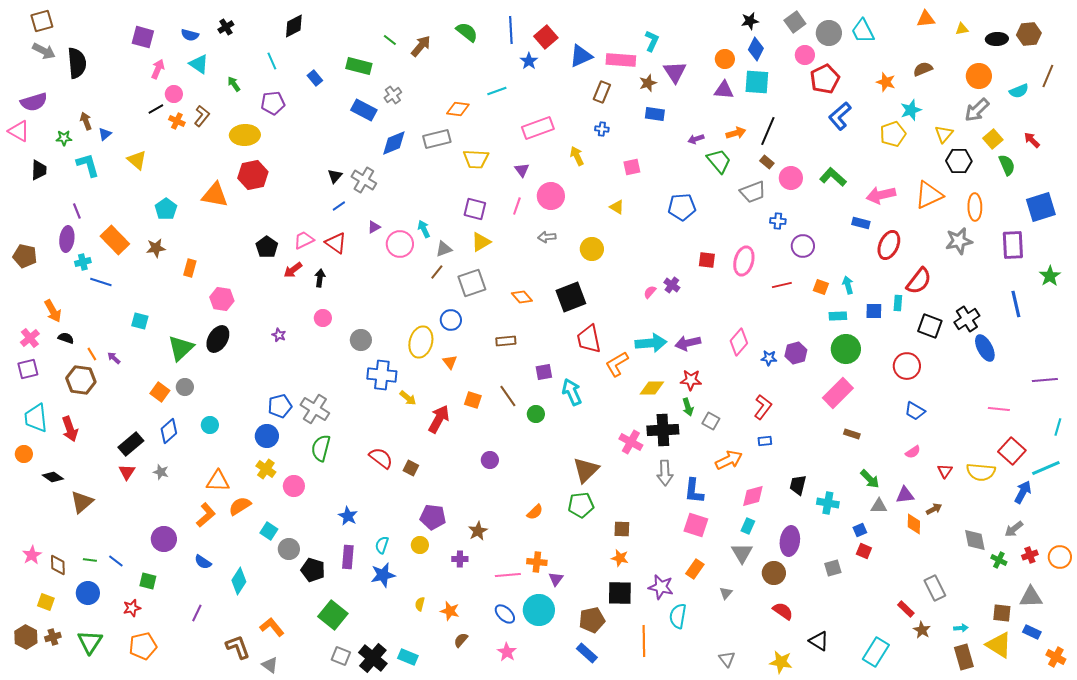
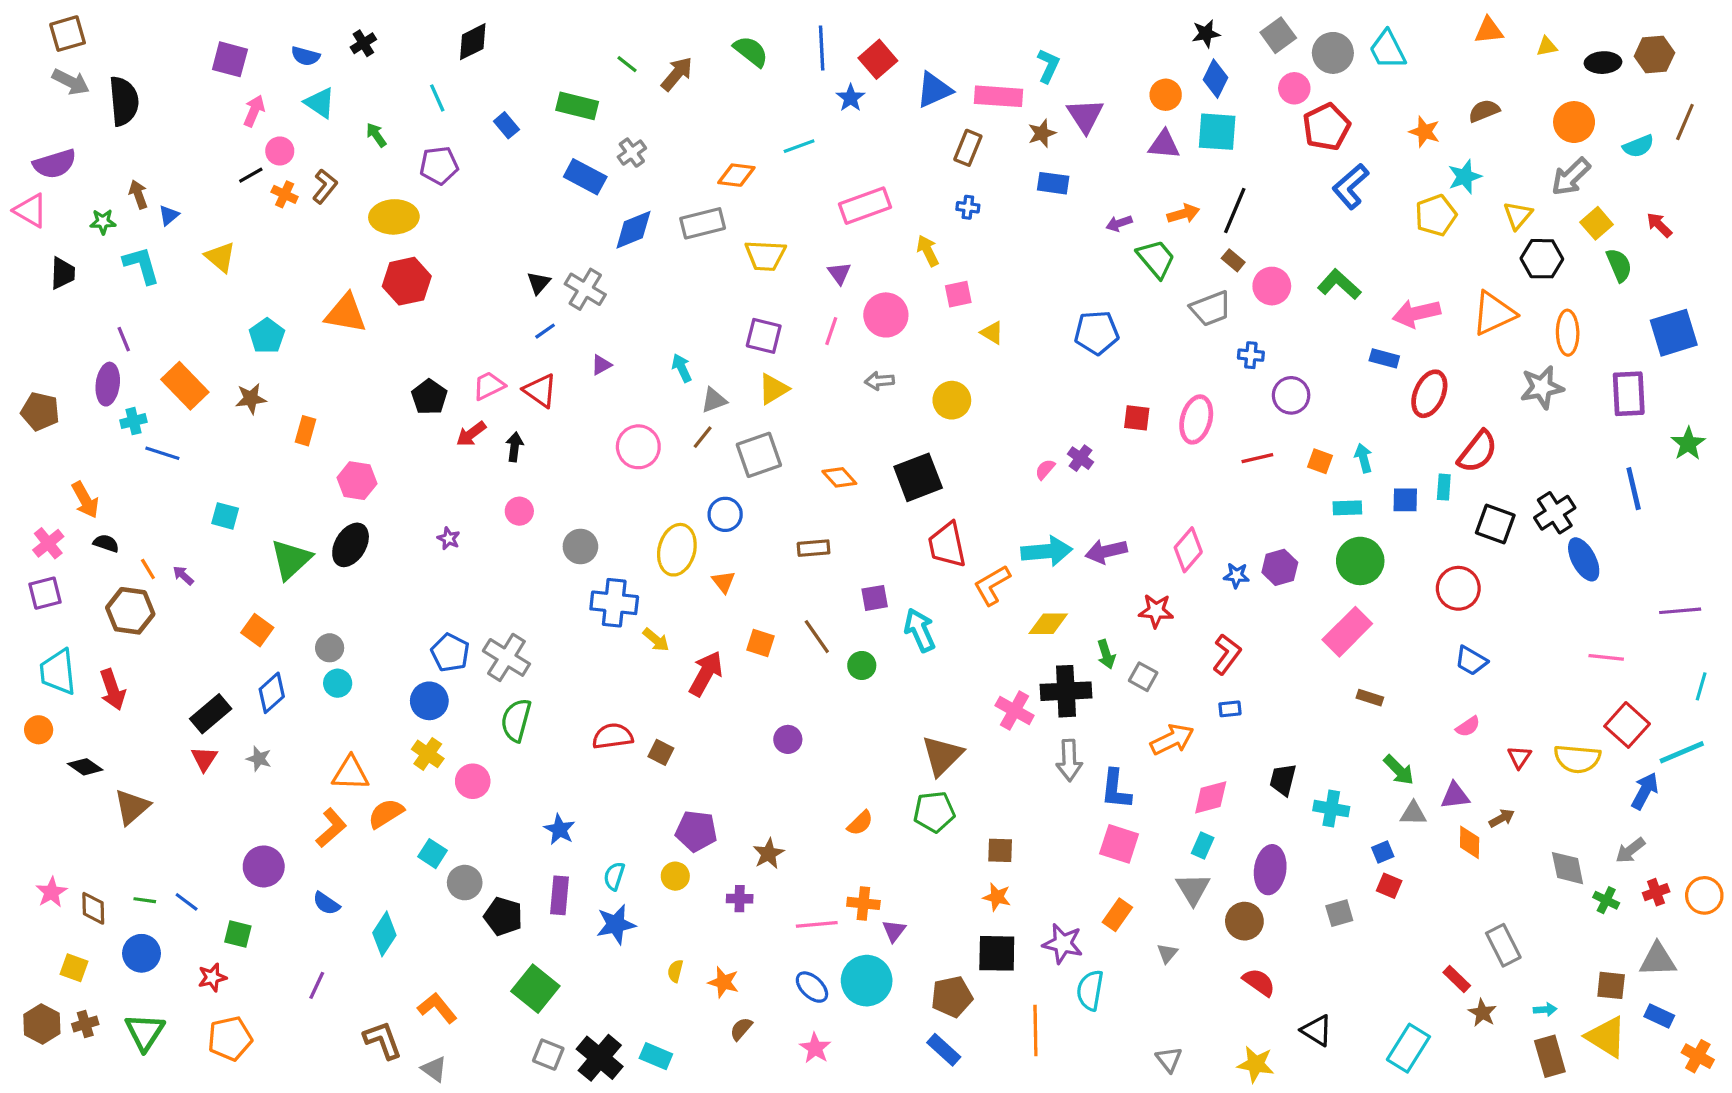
pink square: (632, 167) -> (958, 294), moved
pink circle: (400, 244) -> (638, 447), moved
red star: (691, 380) -> (1156, 611), moved
gray circle: (185, 387) -> (330, 648), moved
blue pentagon: (280, 406) -> (450, 653), turned -30
red semicircle: (381, 458) -> (613, 736), turned -45

